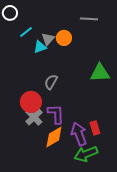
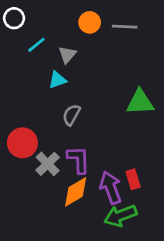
orange circle: (64, 38) -> (90, 22), moved
cyan triangle: (40, 47) -> (57, 80), moved
red circle: (31, 102) -> (22, 143), moved

